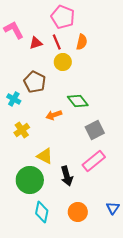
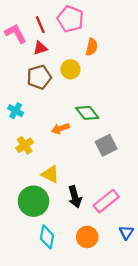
red line: (57, 42) -> (40, 25), moved
brown pentagon: (35, 82) -> (39, 77), moved, turned 30
pink rectangle: (94, 161) -> (106, 201), moved

